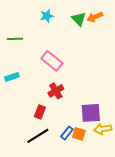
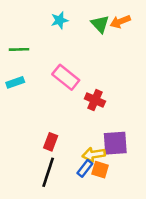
cyan rectangle: (12, 77) -> (15, 82), moved
red cross: (56, 91) -> (95, 100), moved, turned -35
yellow arrow: (103, 129) -> (94, 154), moved
black line: (38, 136) -> (48, 172), turned -40

